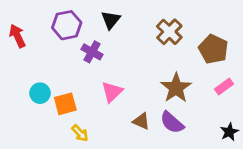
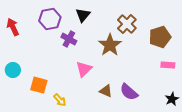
brown pentagon: (213, 49) -> (160, 37), turned 30
pink rectangle: (224, 86) -> (168, 65), turned 40
brown star: (176, 88) -> (110, 45), moved
cyan circle: (40, 93) -> (13, 70), moved
orange square: (65, 104) -> (39, 85), moved, turned 30

